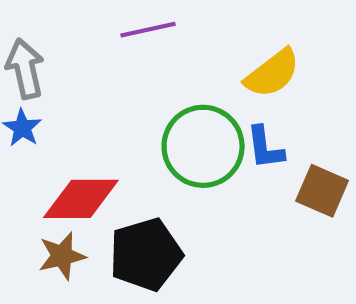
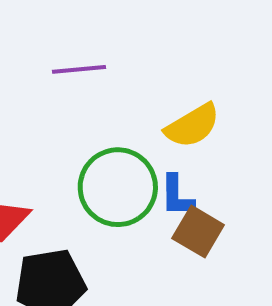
brown square: (322, 191) -> (198, 232), moved

